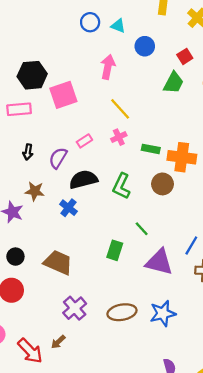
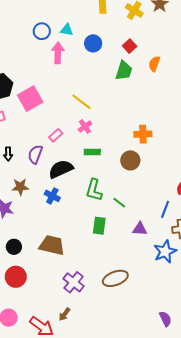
pink arrow: (108, 67) -> (58, 53), moved
green rectangle: (151, 149) -> (92, 152), moved
orange cross: (182, 157) -> (143, 134), size x0.7
green L-shape: (121, 186) -> (94, 190), moved
purple triangle: (159, 262) -> (140, 229), size x0.6
blue star: (163, 313) -> (165, 252), moved

